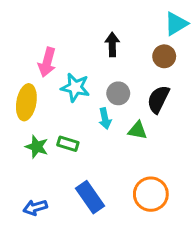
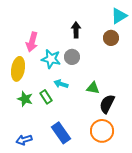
gray circle: (118, 93) -> (72, 57), moved
black semicircle: (158, 99) -> (107, 104), moved
cyan arrow: (105, 119) -> (61, 84), moved, turned 120
green rectangle: (68, 144) -> (46, 97), turned 40

